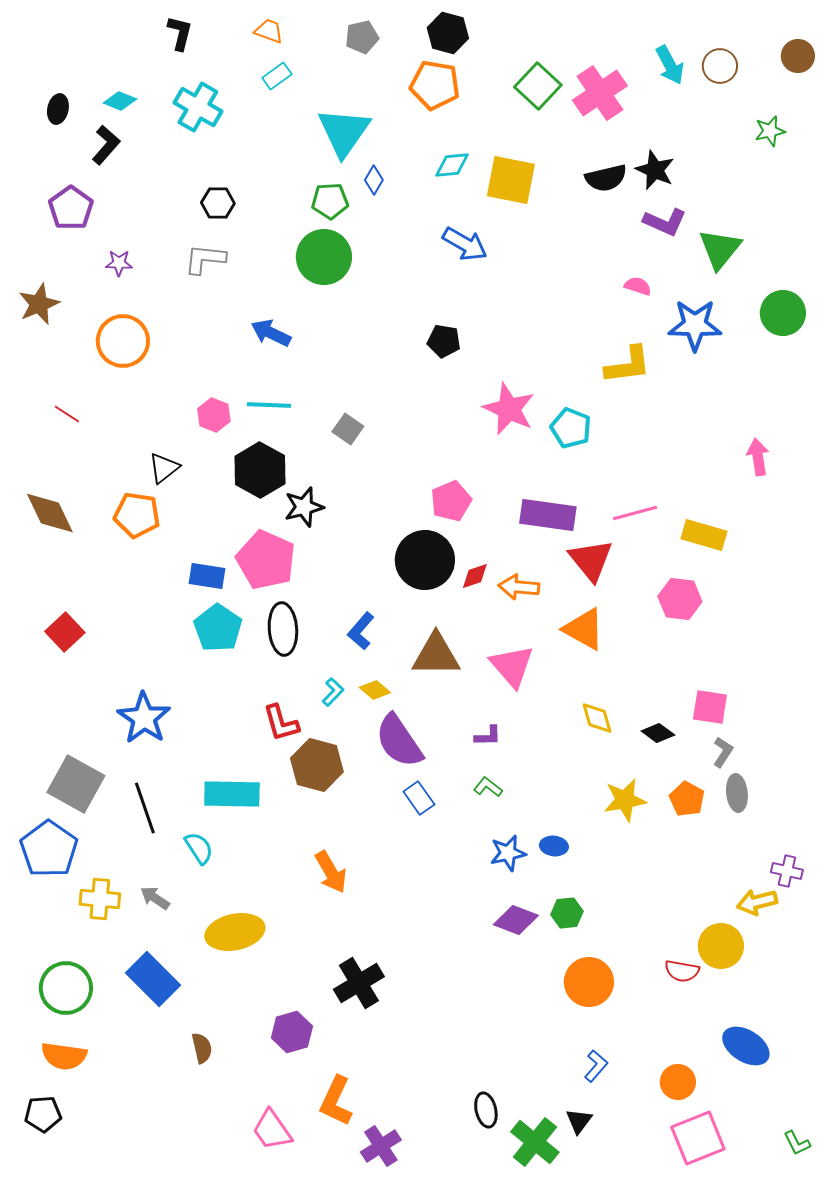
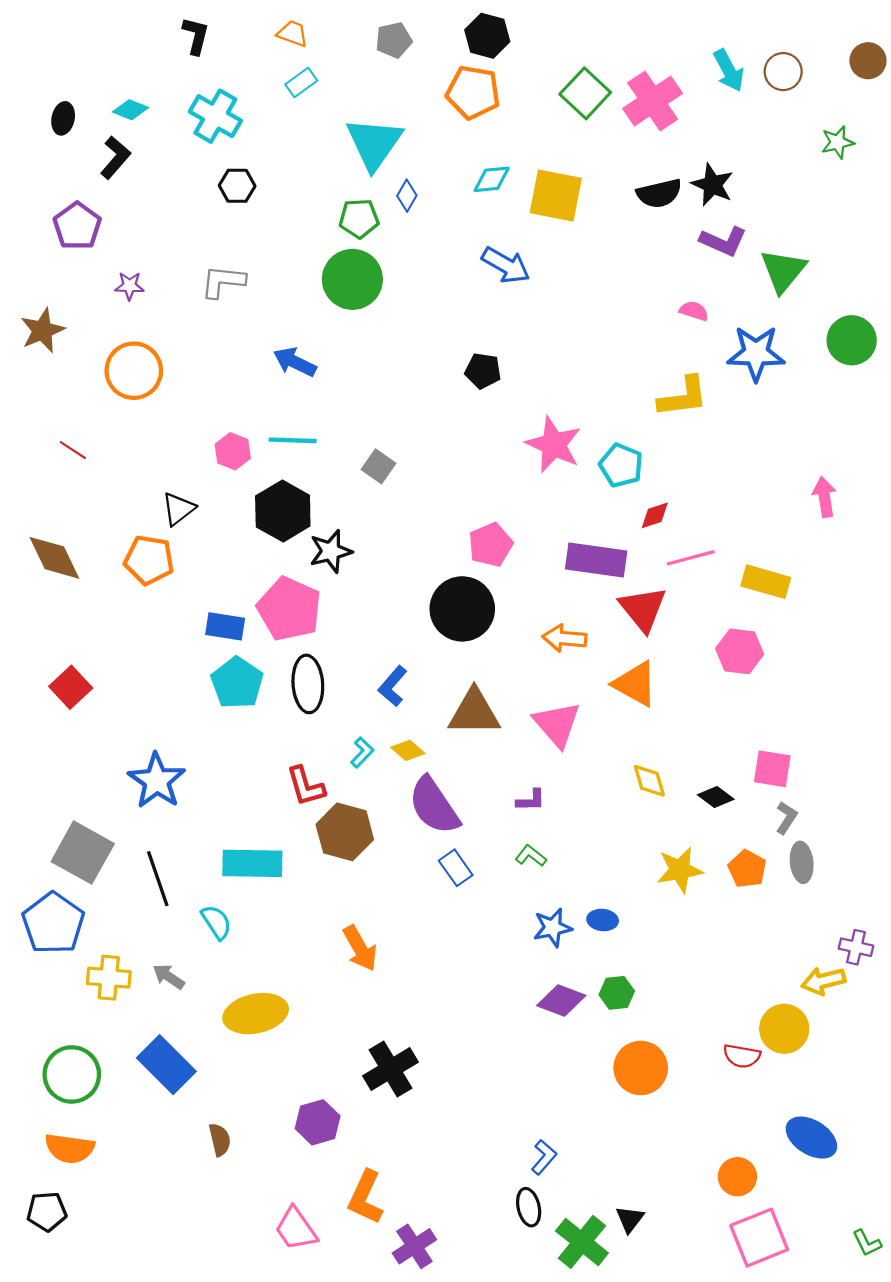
black hexagon: (218, 203) -> (237, 186), moved
red diamond: (475, 576) -> (655, 515), moved
blue L-shape: (596, 1066) -> (544, 1157), moved

